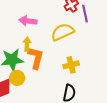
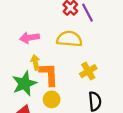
yellow semicircle: (63, 32) -> (69, 39), turned 45
yellow circle: (17, 78) -> (52, 99), moved

